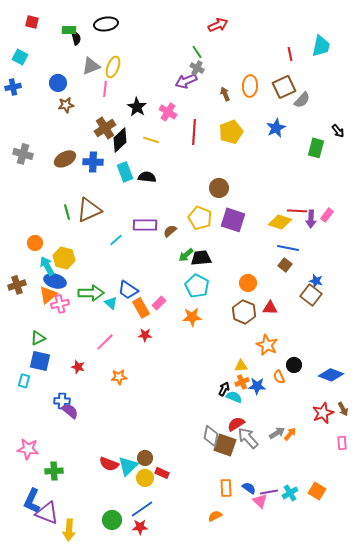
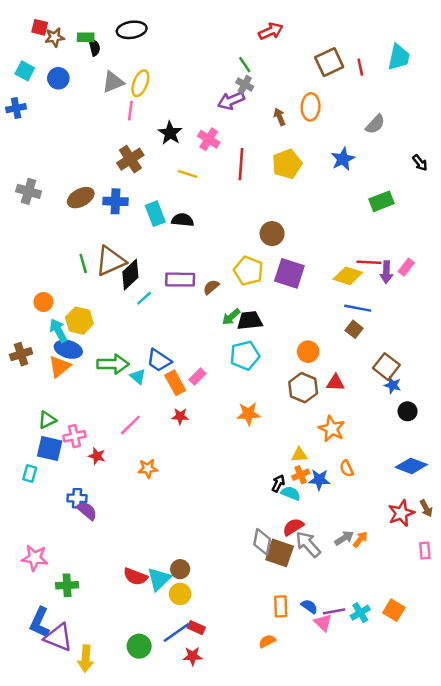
blue circle: (58, 83) -> (58, 78), moved
brown square: (284, 87) -> (329, 62), moved
brown star: (66, 105) -> (55, 37), moved
black diamond: (120, 140) -> (130, 275), moved
green rectangle: (316, 148) -> (381, 201), moved, turned 54
blue star: (316, 281) -> (393, 385), moved
cyan pentagon: (197, 286) -> (245, 355), turned 30
pink cross: (60, 304) -> (74, 436), moved
orange star: (192, 317) -> (248, 414), moved
black circle: (294, 365) -> (408, 411), moved
red rectangle: (162, 473) -> (196, 628), moved
red star: (140, 527) -> (193, 656), moved

